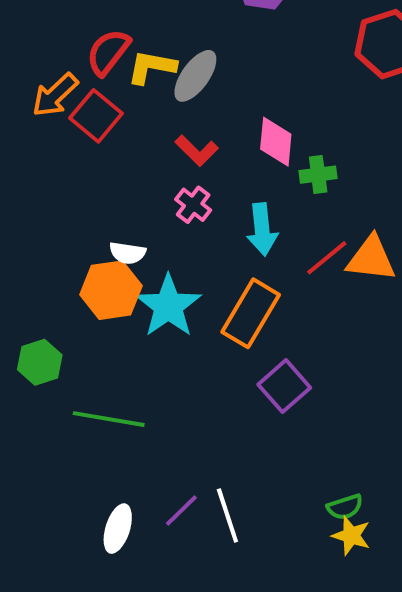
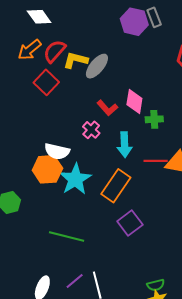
orange arrow: (55, 95) -> (30, 50), moved
red L-shape: (197, 151) -> (107, 108), moved
white semicircle: (127, 253) -> (57, 151), size x1.4
red line: (327, 258) -> (156, 161), turned 35
green line: (109, 419) -> (67, 237), moved

